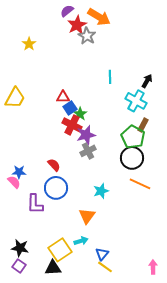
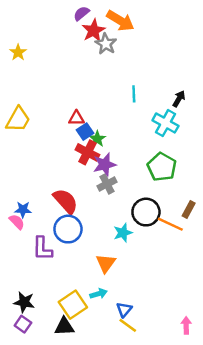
yellow star: (29, 44) -> (18, 52), moved
brown rectangle: (143, 125) -> (189, 210), moved
black circle: (132, 158) -> (146, 212), moved
red semicircle: (54, 165) -> (66, 201), size x1.6

